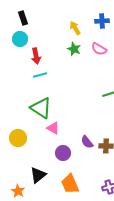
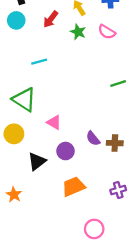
red arrow: (36, 56) -> (51, 19), moved, turned 49
green triangle: (41, 108) -> (24, 99), moved
black triangle: (38, 175) -> (37, 161), moved
orange trapezoid: (70, 184) -> (74, 187), turned 90

